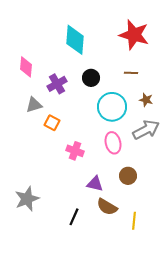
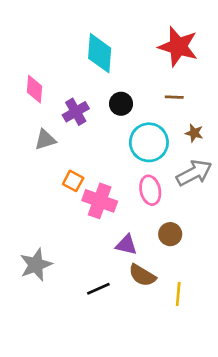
orange square: (52, 123) -> (73, 181), moved
pink cross: (75, 151) -> (100, 201), size x1.4
black line: (74, 217) -> (98, 289), turned 42

